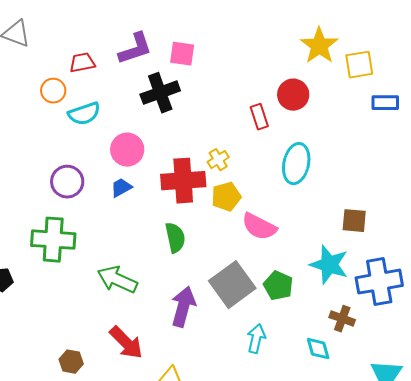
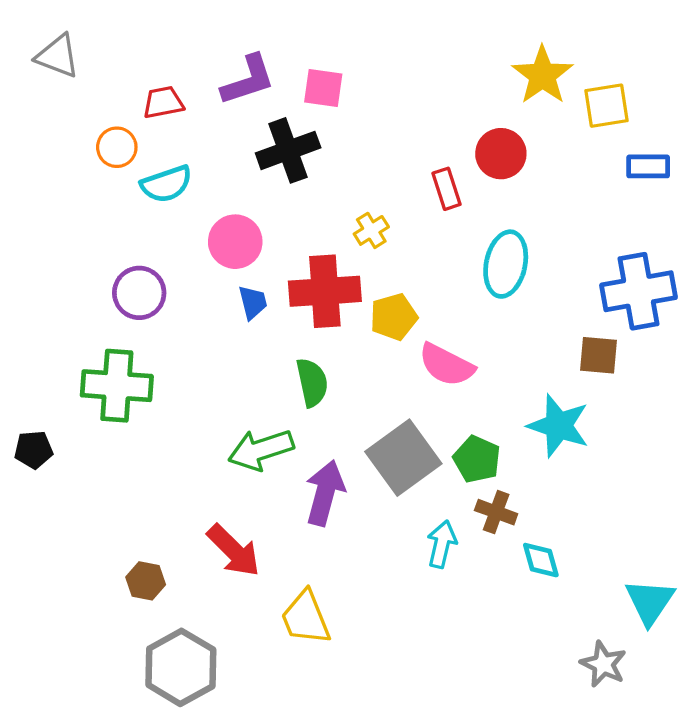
yellow cross: (218, 160) -> (371, 230), moved
blue trapezoid: (121, 188) -> (253, 302), moved, turned 105
green arrow: (117, 280) -> (261, 450), moved, turned -42
blue cross: (379, 282) -> (639, 291), moved
brown cross: (342, 319) -> (496, 512), moved

